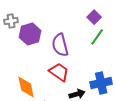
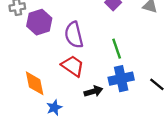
green line: (97, 37) -> (117, 49), moved, turned -54

